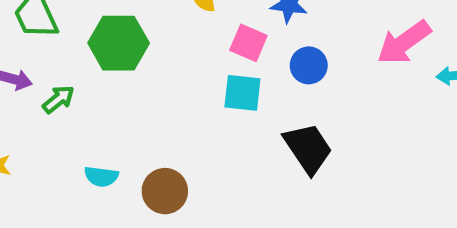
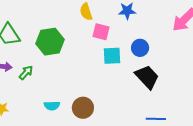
pink square: (248, 43) -> (101, 32), moved
blue circle: (309, 65) -> (140, 48), moved

